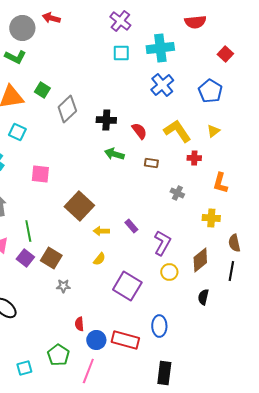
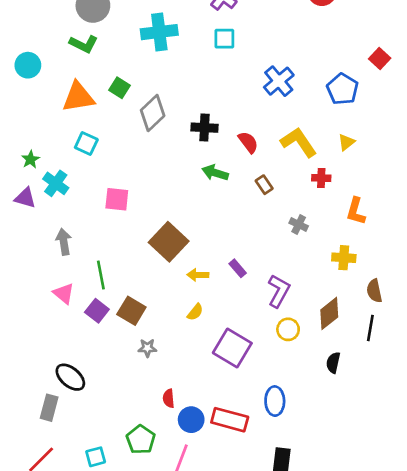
cyan cross: (160, 48) -> (159, 32), moved
red square: (225, 54) -> (380, 59), moved
brown rectangle: (151, 163) -> (264, 185), turned 48

